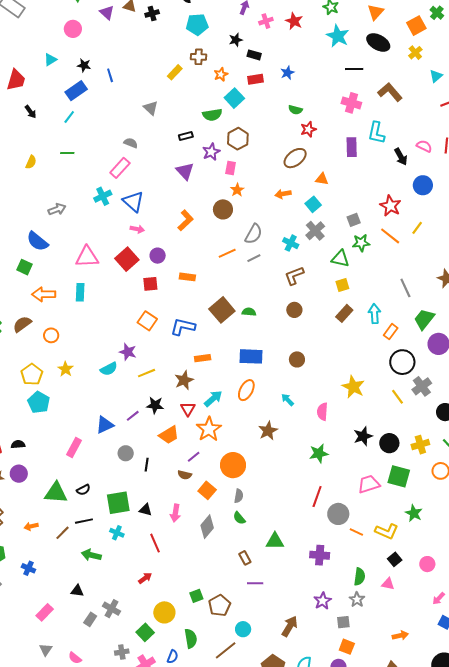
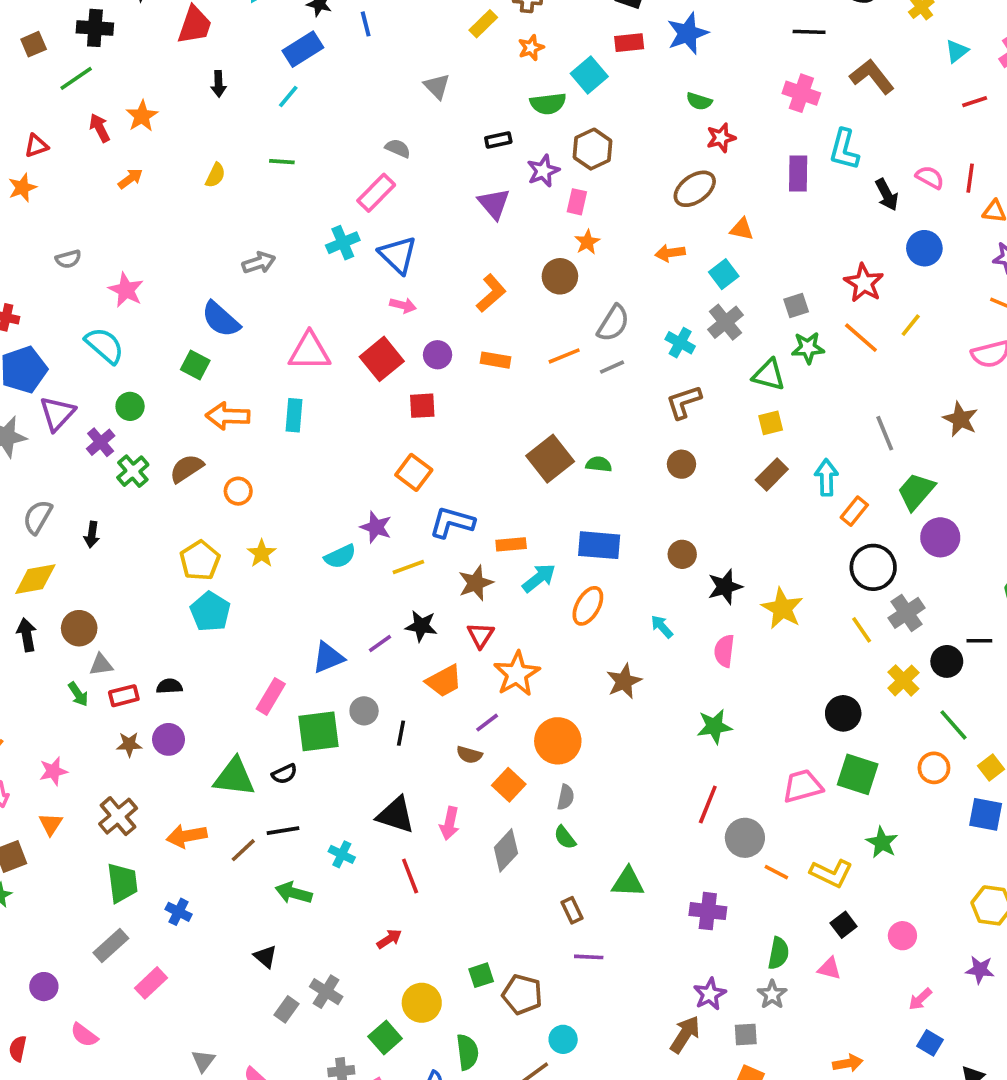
blue star: (287, 73) -> (688, 33), size x1.6
orange star: (221, 74) -> (531, 48), moved
black arrow: (31, 112) -> (219, 84), turned 32
orange rectangle: (187, 277) -> (495, 360), moved
blue L-shape: (183, 327) -> (452, 522), moved
cyan arrow: (213, 399) -> (539, 578), moved
black star: (363, 436) -> (725, 587), moved
yellow cross: (420, 445) -> (903, 680), moved, turned -30
green square: (118, 503) -> (319, 731), moved
black triangle: (146, 510) -> (396, 815), size x1.6
orange arrow: (31, 526) -> (187, 836), size x1.5
black triangle: (77, 591) -> (265, 956), turned 32
brown pentagon: (220, 605) -> (522, 994), turned -30
pink rectangle: (45, 612) -> (151, 983), moved
brown arrow: (290, 626) -> (685, 1034), moved

